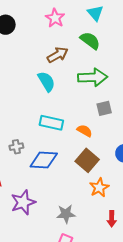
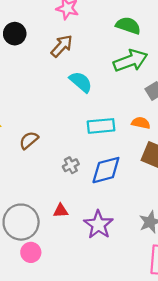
green semicircle: (90, 41) -> (128, 25), moved
brown arrow: (58, 55) -> (62, 46), moved

